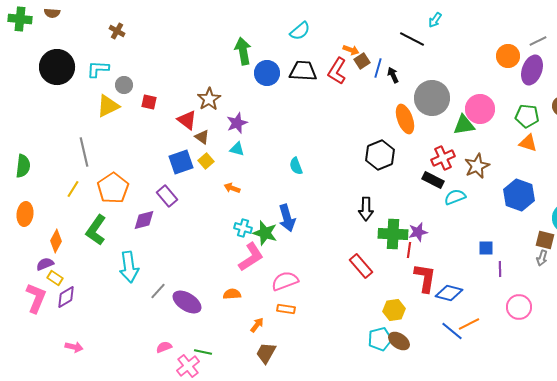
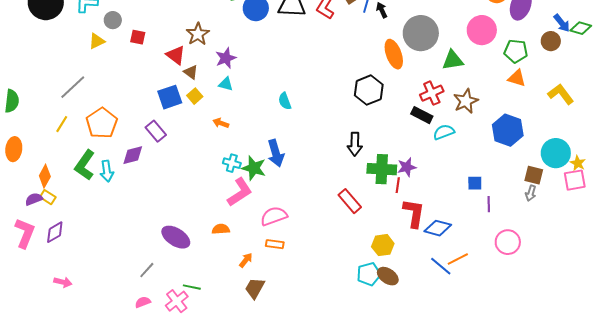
yellow triangle: (108, 106) -> (97, 41), size x0.7
pink circle: (480, 109) -> (482, 30), moved
gray line: (84, 152) -> (73, 87), turned 60
cyan arrow: (129, 267) -> (107, 171), moved, size x0.7
yellow rectangle: (55, 278) -> (48, 197), moved
gray line: (158, 291) -> (147, 270), moved
pink semicircle: (164, 347) -> (143, 302), moved

